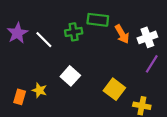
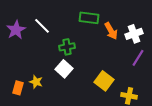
green cross: (74, 32) -> (67, 47), moved
white line: (44, 40) -> (42, 26), moved

